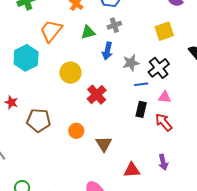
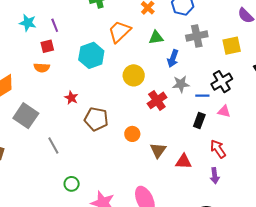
gray cross: (114, 25) -> (197, 36), moved, size x1.5
gray star: (131, 63) -> (181, 84), moved
red arrow: (164, 122) -> (218, 149), moved
red triangle: (132, 170) -> (184, 161), moved

